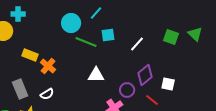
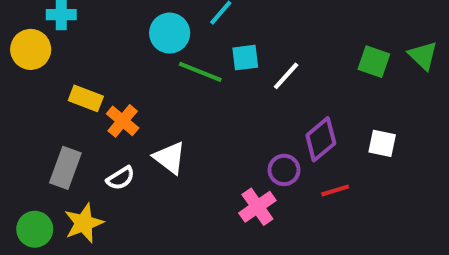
white line: (137, 44) -> (286, 76), moved
white triangle: (96, 75) -> (170, 158), moved, turned 36
white square: (168, 84) -> (382, 143), moved
gray rectangle: (20, 89) -> (65, 168), turned 42
red line: (152, 100) -> (335, 190), turned -56

